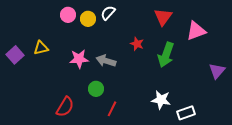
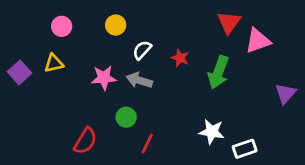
white semicircle: (108, 13) -> (142, 50), moved
pink circle: (68, 15) -> (62, 26), moved
red triangle: (163, 17) -> (229, 22), moved

